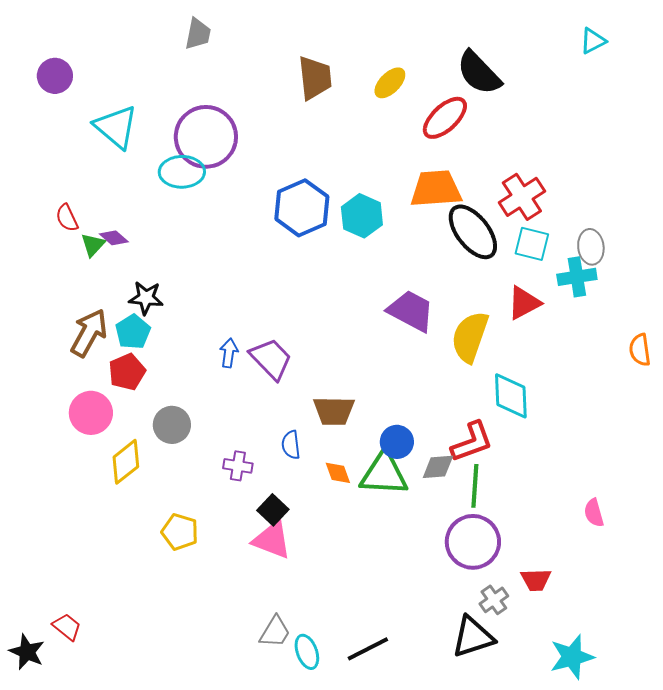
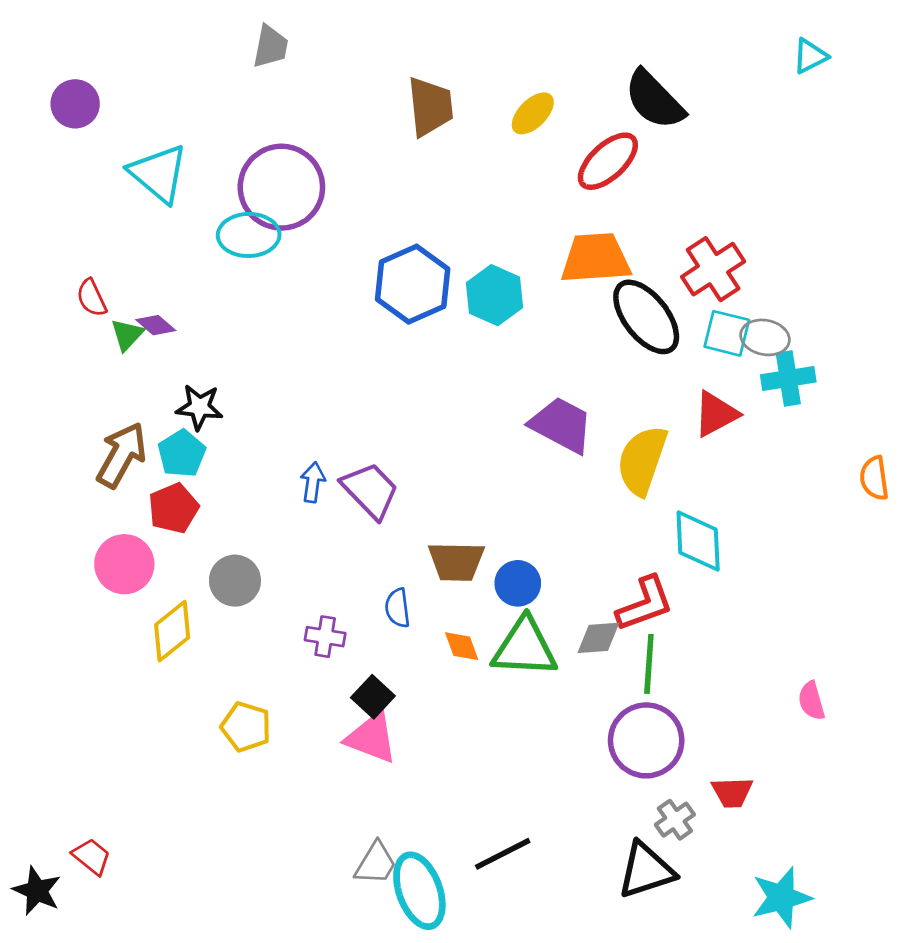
gray ellipse: (591, 247) -> (765, 337), moved, turned -72
blue circle: (397, 442) -> (518, 583), moved
black line: (368, 649) -> (503, 854), moved
cyan ellipse: (307, 652) -> (419, 891), size x1.6

